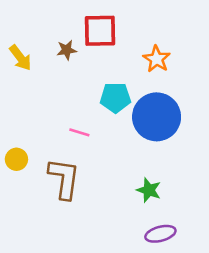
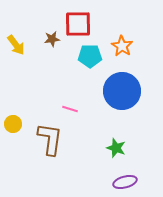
cyan pentagon: (115, 98) -> (90, 56), moved
pink line: (79, 132) -> (70, 109), moved

